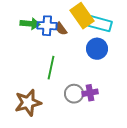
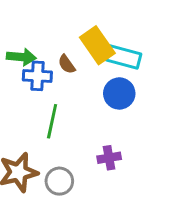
blue cross: (47, 26) -> (37, 76), moved
gray circle: (74, 94) -> (59, 181), moved

